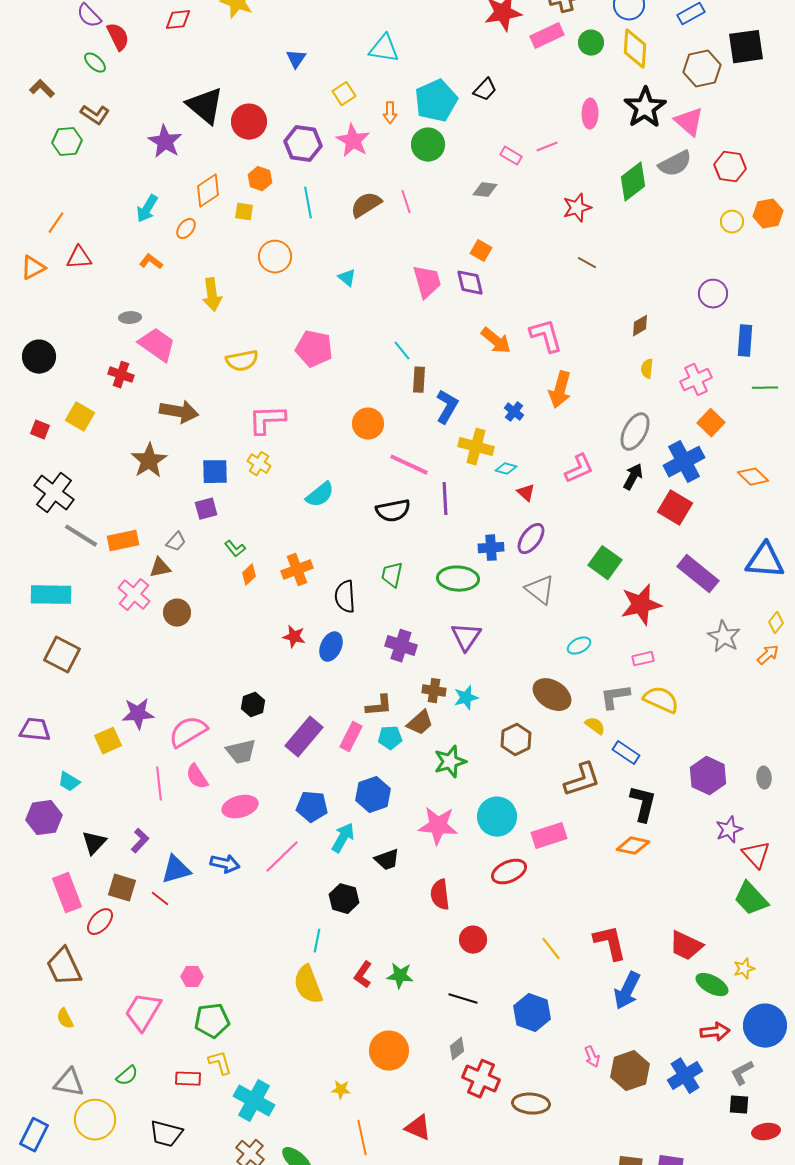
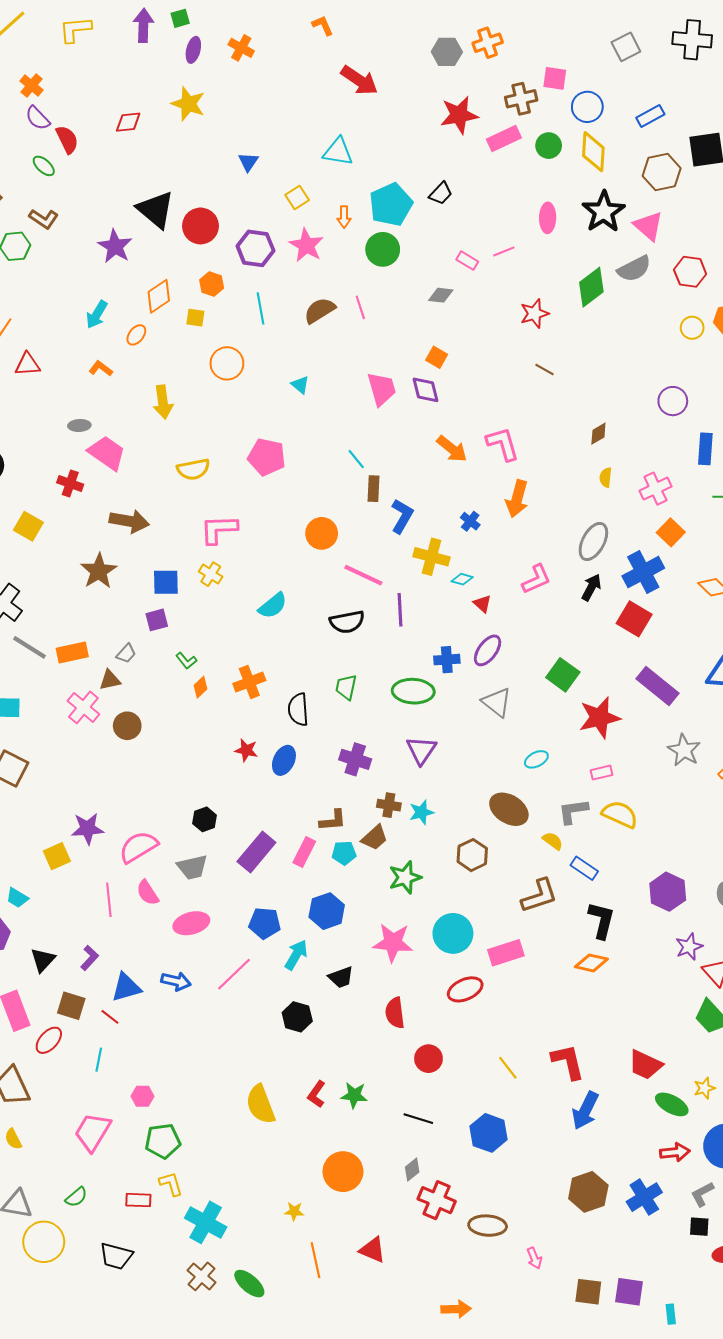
cyan line: (317, 941) -> (99, 1060), moved
pink arrow: (592, 1057) -> (534, 1258), moved

